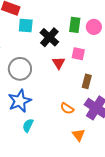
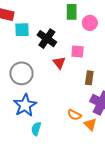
green rectangle: (75, 25) -> (72, 12), moved
orange semicircle: (67, 108) -> (74, 115), moved
orange triangle: (78, 135) -> (90, 124), moved

